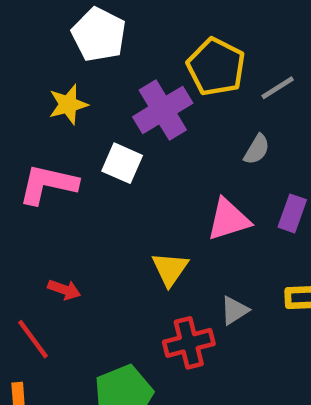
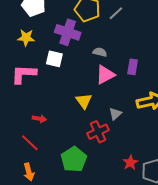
yellow star: (68, 104) -> (26, 38), turned 30
purple cross: (163, 110) -> (68, 32), turned -30
gray semicircle: (257, 149) -> (100, 52), moved, turned -96

